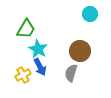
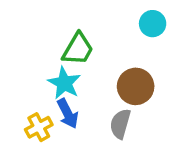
green trapezoid: (26, 29) -> (78, 49), moved

